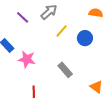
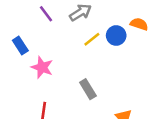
blue circle: (85, 38) -> (116, 36), moved

